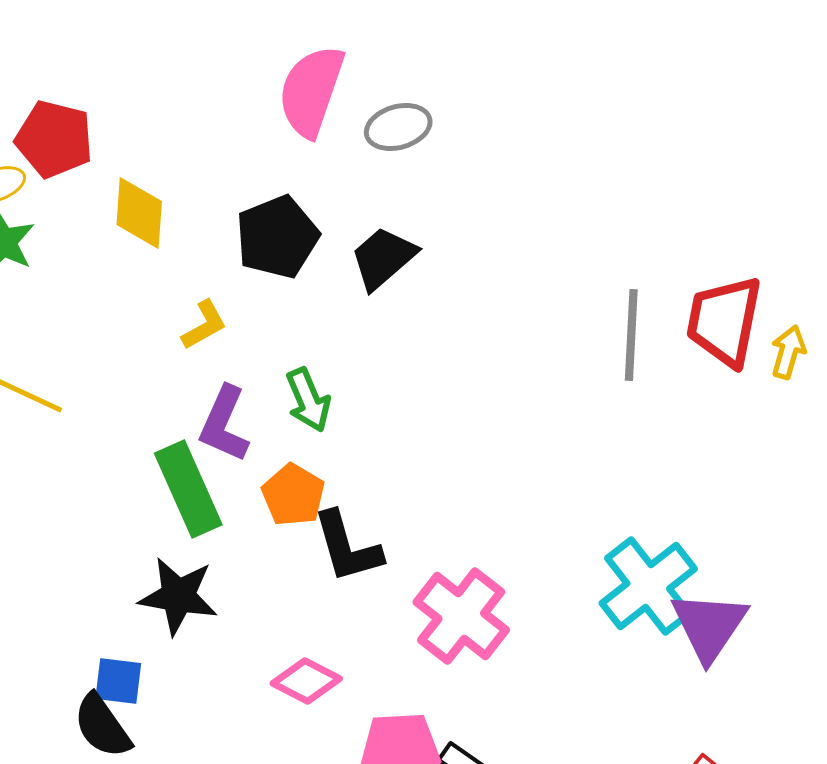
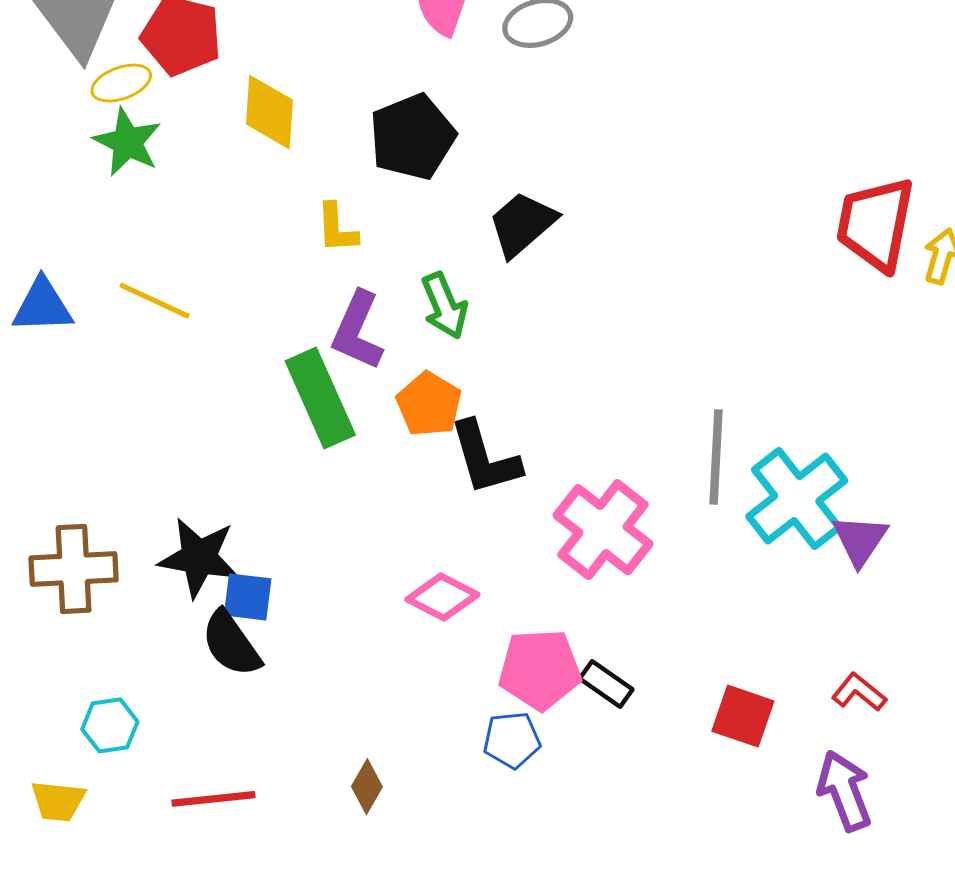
black trapezoid: (383, 258) -> (522, 224), moved
yellow L-shape: (204, 325) -> (337, 228), turned 116
gray line: (631, 335) -> (716, 457), moved
black star: (178, 596) -> (199, 558), moved
purple triangle: (709, 626) -> (860, 540), size x0.7

